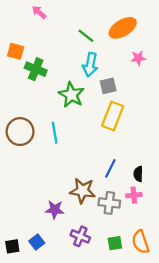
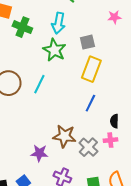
cyan arrow: (90, 65) -> (58, 23), moved
cyan line: (55, 133) -> (39, 84), turned 36
blue line: (110, 168) -> (90, 103), moved
gray cross: (109, 203) -> (88, 147), turned 36

